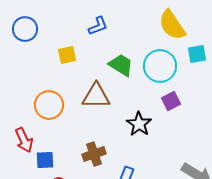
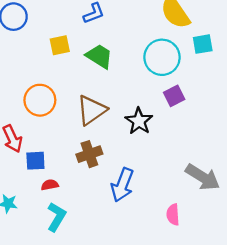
green trapezoid: (121, 65) -> (99, 56), moved
brown triangle: (96, 96) -> (92, 110), moved, turned -36

